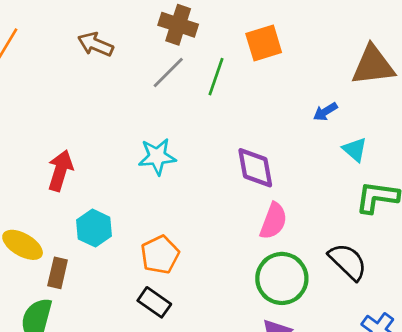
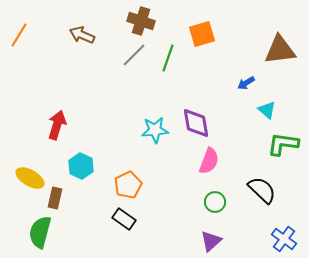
cyan star: (157, 157) -> (155, 130), moved
green circle: (282, 278) -> (215, 202), size x0.6

